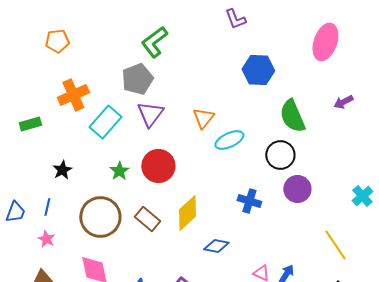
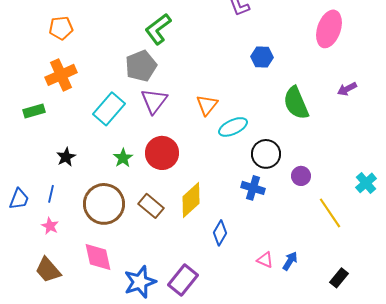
blue hexagon: (258, 70) -> (262, 57), size x0.7
orange cross: (73, 95) -> (61, 75), moved
black circle: (280, 155) -> (266, 154), moved
purple circle: (297, 189) -> (301, 176), size x0.7
yellow line: (335, 245) -> (330, 213), moved
blue diamond: (216, 246) -> (220, 233), turned -70

